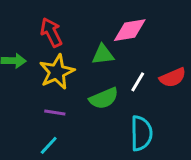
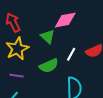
green triangle: (103, 55) -> (48, 37), turned 49

